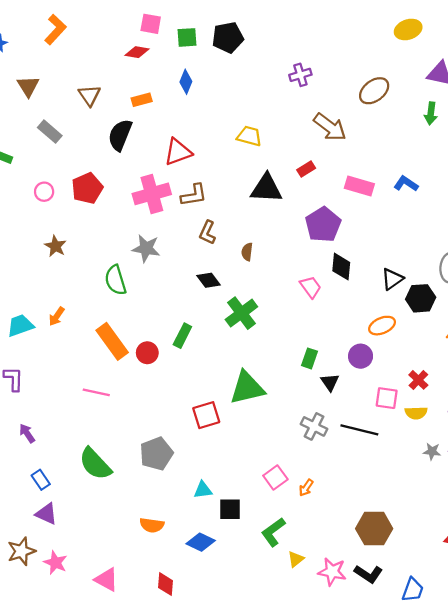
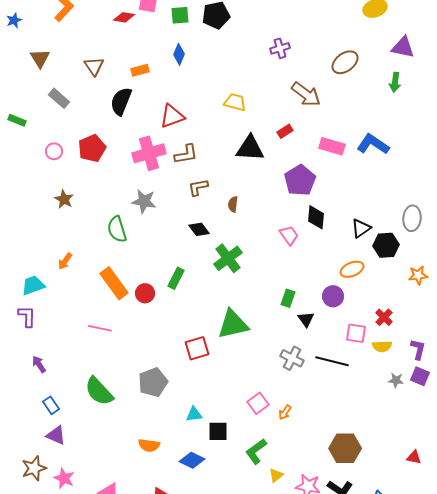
red diamond: (137, 52) -> (124, 17), moved
blue L-shape: (406, 184) -> (373, 144), size x1.5
brown L-shape: (207, 233) -> (198, 187), turned 55
cyan trapezoid: (20, 326) -> (33, 285), moved

